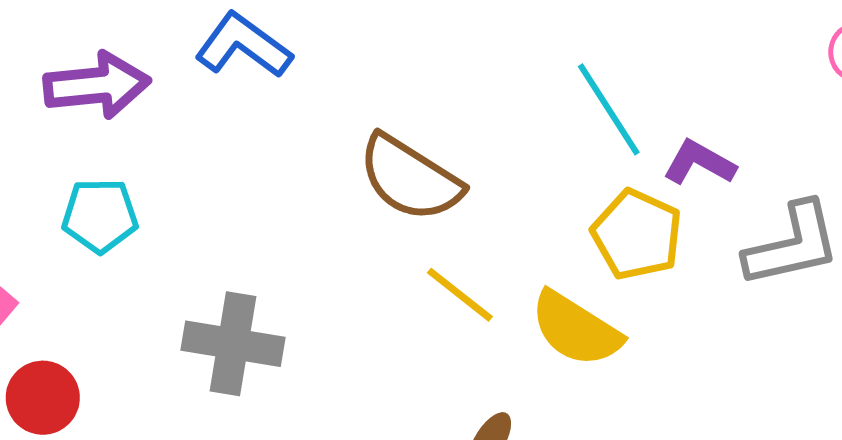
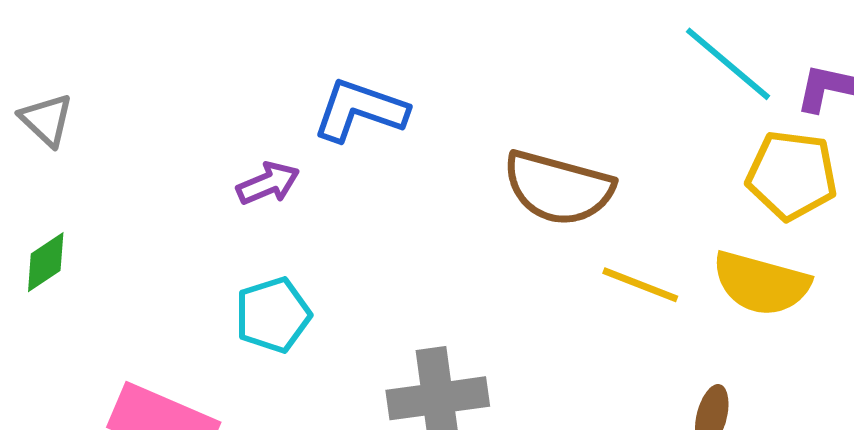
purple arrow: (97, 85) -> (268, 183), moved, size x0.6

